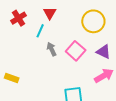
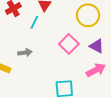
gray arrow: (52, 49) -> (25, 53), moved, turned 104

